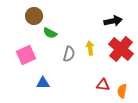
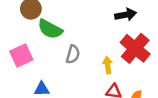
green semicircle: (50, 33) -> (50, 29), size x1.5
yellow arrow: (90, 48) -> (108, 65), moved

